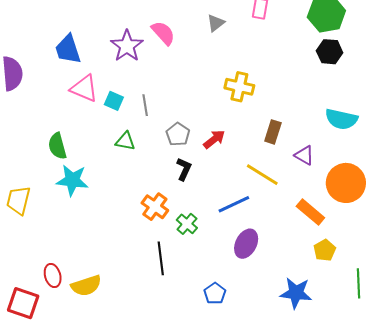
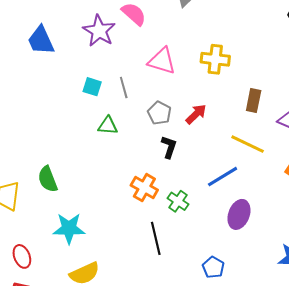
pink triangle: (84, 88) -> (162, 61), moved
green semicircle: (57, 146) -> (48, 179), moved
cyan star: (72, 180) -> (69, 228), moved
red ellipse: (53, 275) -> (22, 256), moved

